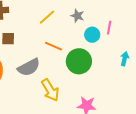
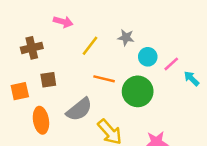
pink line: (109, 28) -> (171, 64), moved, turned 48
cyan arrow: (125, 59) -> (192, 78), turned -48

